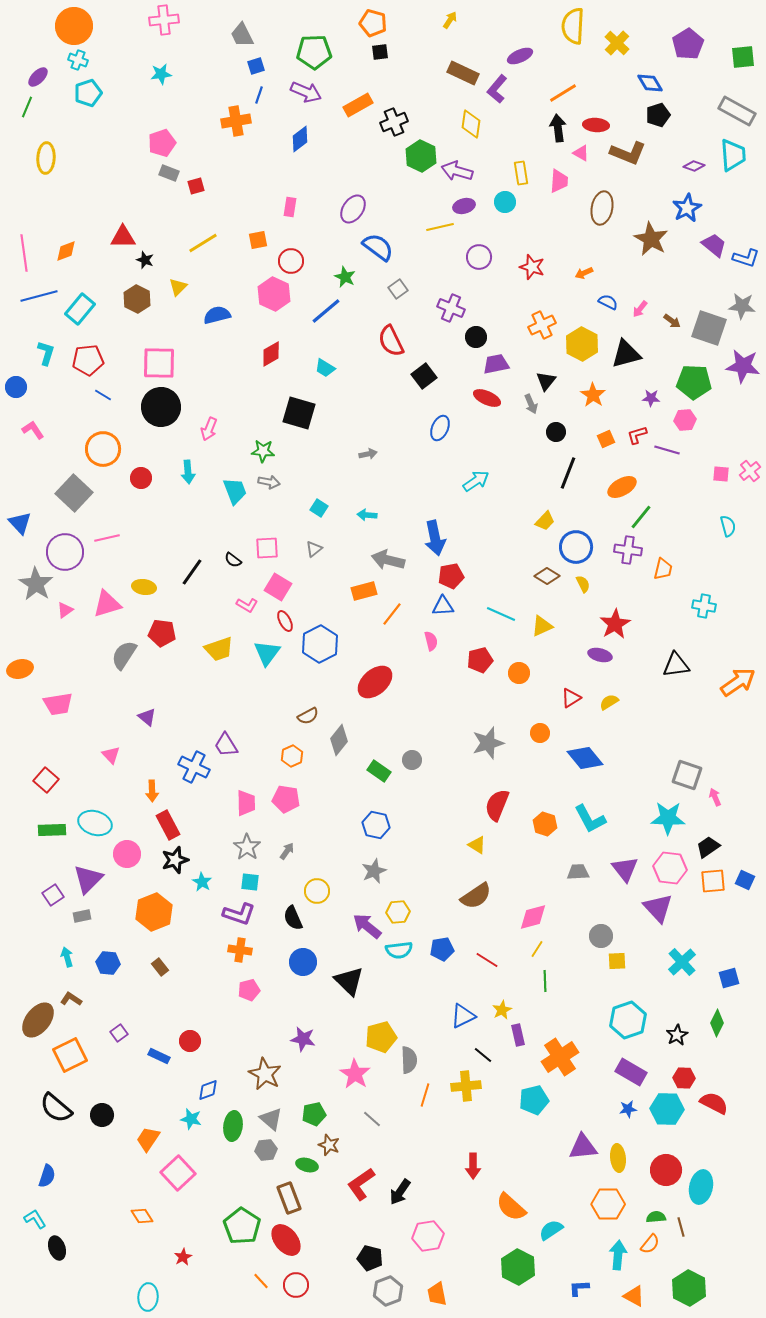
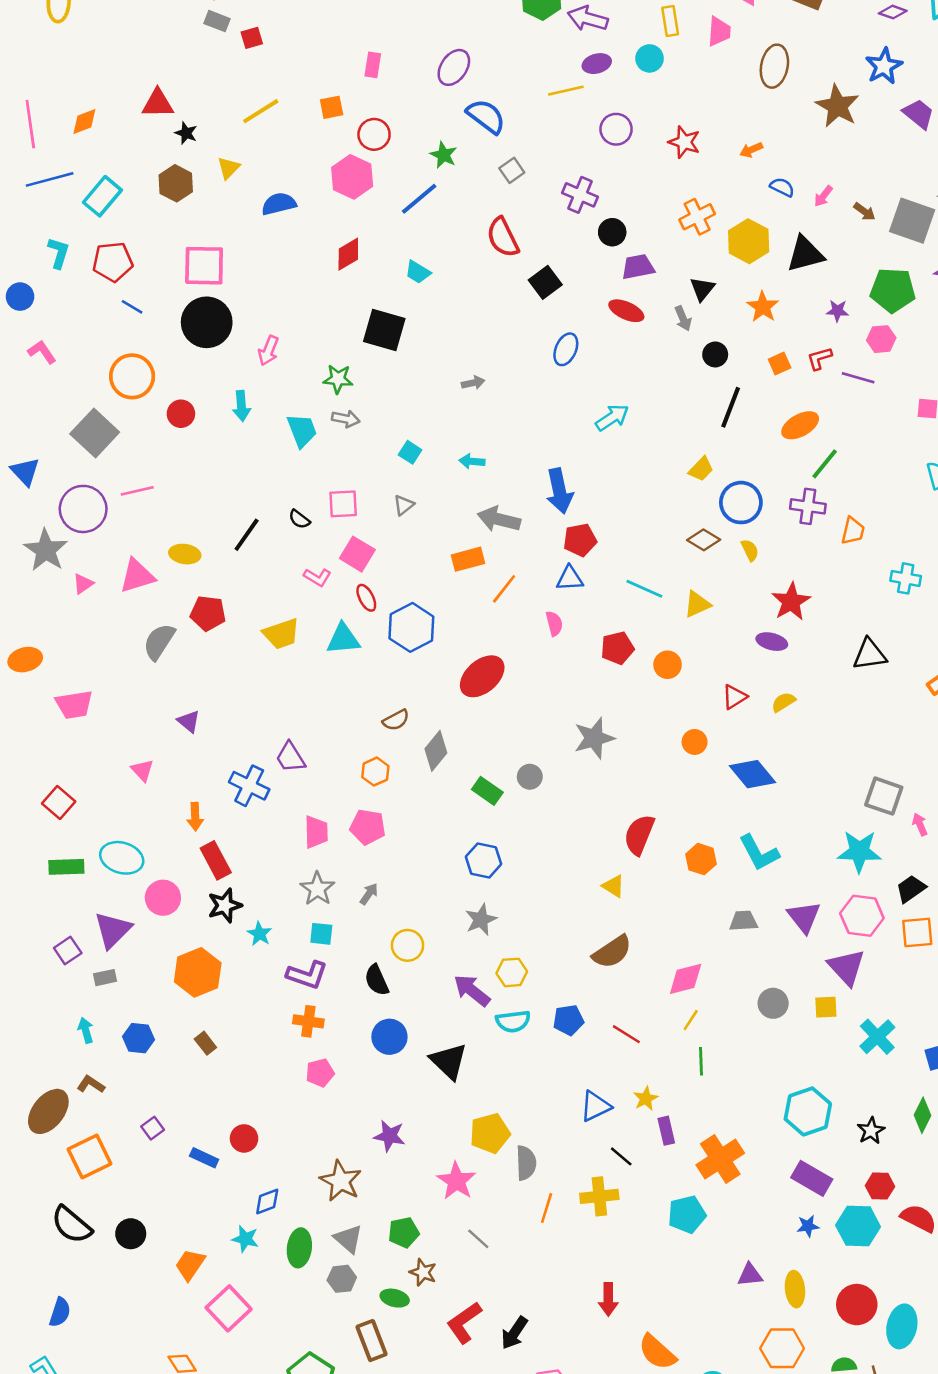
cyan triangle: (267, 653) -> (343, 639), turned 48
gray star: (488, 743) -> (594, 738), moved
yellow square: (617, 961) -> (826, 1007), moved
purple triangle: (583, 1147) -> (750, 1275), size x0.7

